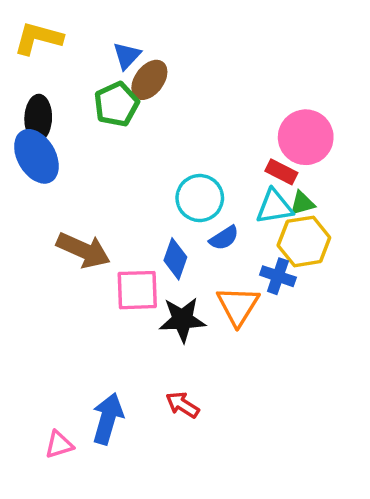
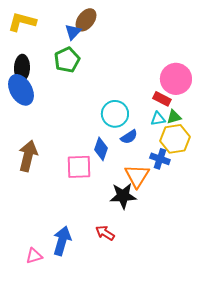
brown ellipse: (149, 80) -> (86, 20), moved
cyan triangle: (274, 207) -> (158, 119), size x0.7
brown arrow: (83, 250) -> (28, 156), moved, turned -100
black star: (182, 320) -> (123, 196), moved

